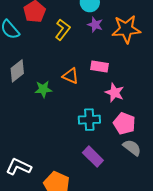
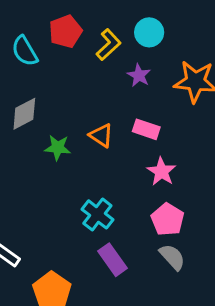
purple star: (95, 25) -> (139, 75), moved
yellow L-shape: (63, 30) -> (108, 45), moved
cyan cross: (89, 120) -> (97, 214), moved, turned 30

